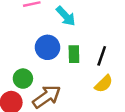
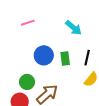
cyan arrow: (66, 16) -> (73, 28), moved

